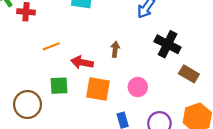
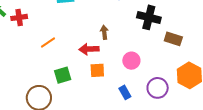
red arrow: (82, 62) -> (89, 49), moved
orange square: (98, 89) -> (97, 70), size x0.7

